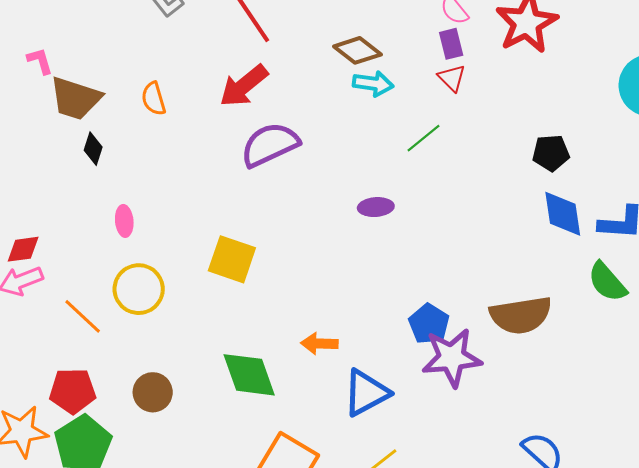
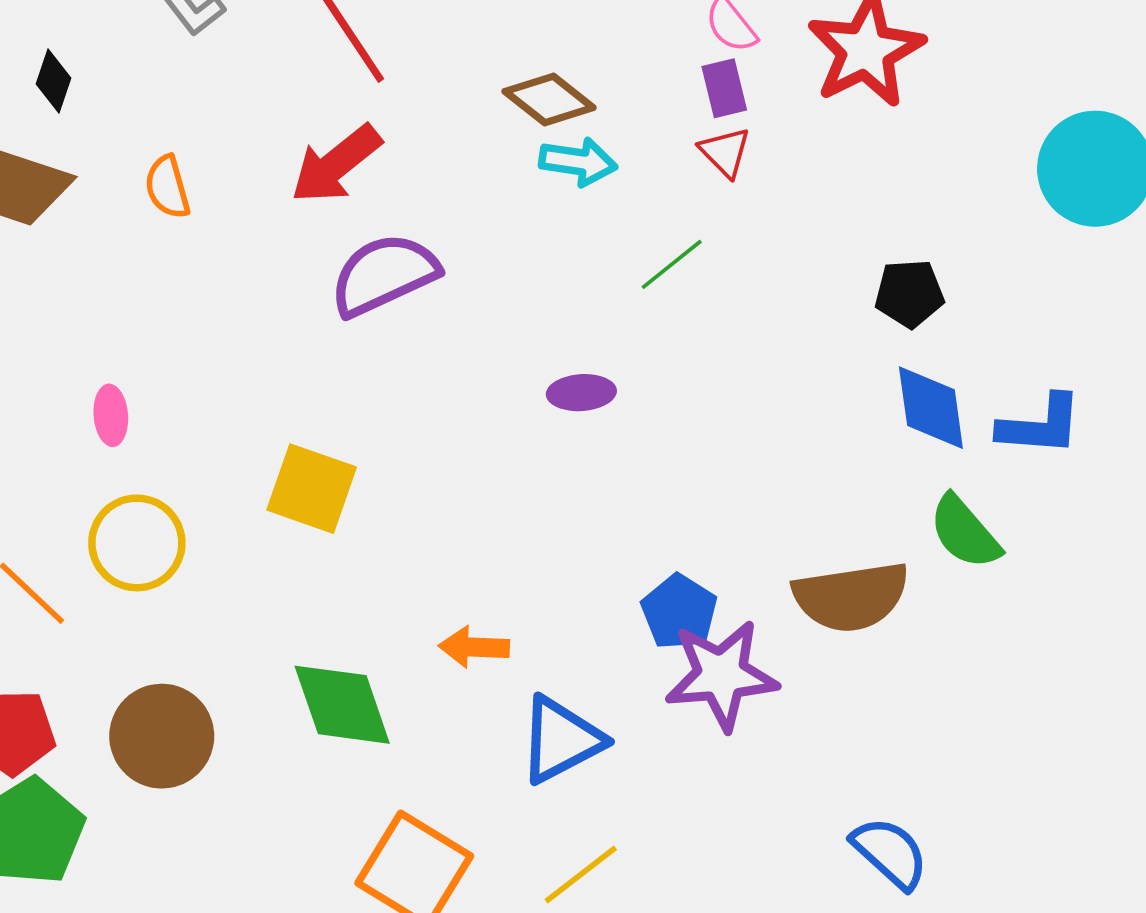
black diamond: (93, 149) -> (53, 81), moved
green semicircle: (607, 282) -> (965, 532), moved
brown circle: (153, 392) -> (162, 736), size x1.4

